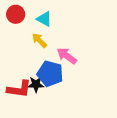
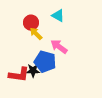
red circle: (16, 14) -> (31, 23), moved
cyan triangle: (44, 19) -> (58, 16), moved

